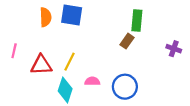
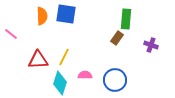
purple cross: (174, 49) -> (151, 45), moved
pink line: (14, 51) -> (11, 34), moved, turned -64

